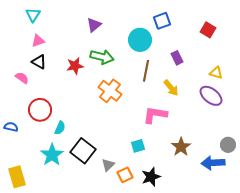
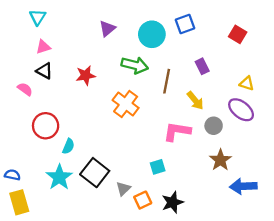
cyan circle: (140, 40) -> (152, 34), moved
green arrow: (102, 57) -> (135, 65), moved
blue semicircle: (11, 127) -> (12, 175), moved
gray circle: (228, 145) -> (214, 126), moved
brown star: (181, 147) -> (220, 160), moved

